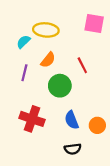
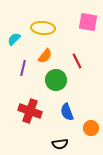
cyan semicircle: (23, 42) -> (14, 39), moved
orange circle: (97, 125) -> (91, 128), moved
black semicircle: (73, 149) -> (60, 144), moved

